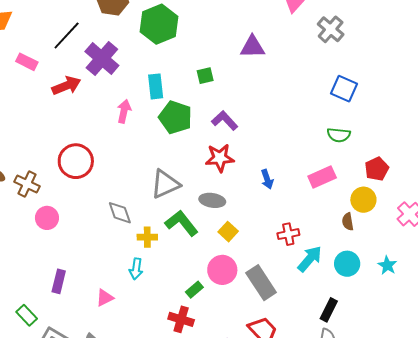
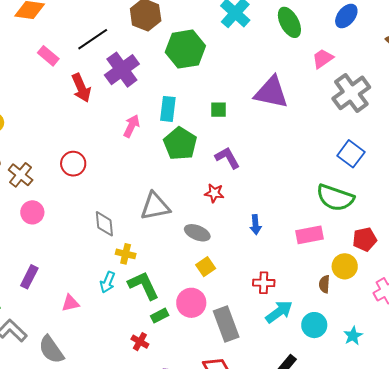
gray cross: (331, 29) -> (351, 93), size x1.4
purple triangle: (252, 47) -> (271, 92), size x1.4
red arrow: (66, 86) -> (81, 88), turned 76
green semicircle: (339, 135) -> (335, 198), size x1.6
red star: (220, 158) -> (214, 193), size x0.7
red circle: (76, 161) -> (73, 164), size x0.7
green L-shape: (182, 223) -> (144, 285), moved
red cross: (181, 319) -> (140, 342), size x0.7

